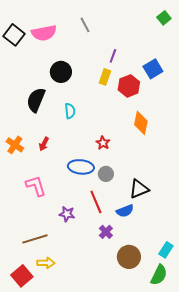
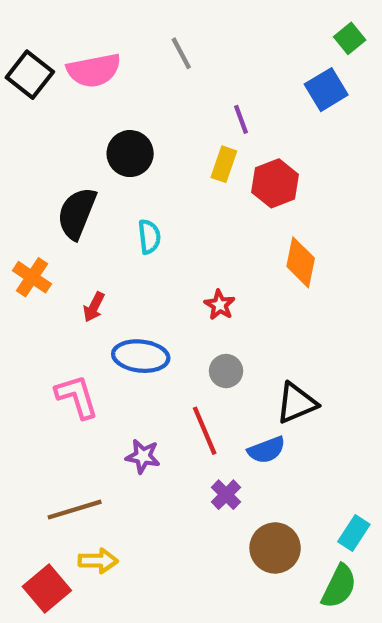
purple line: (113, 56) -> (241, 119), turned -40
blue square: (153, 69) -> (326, 90), moved
orange cross: (15, 145) -> (32, 277), moved
blue ellipse: (81, 167) -> (141, 356), moved

